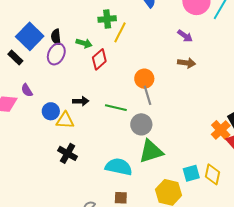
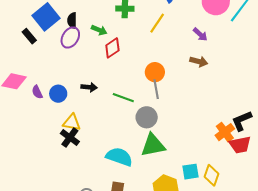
yellow line: (120, 32) -> (157, 23), moved
purple semicircle: (27, 90) -> (37, 92), moved
yellow triangle: (65, 120) -> (72, 122), moved

